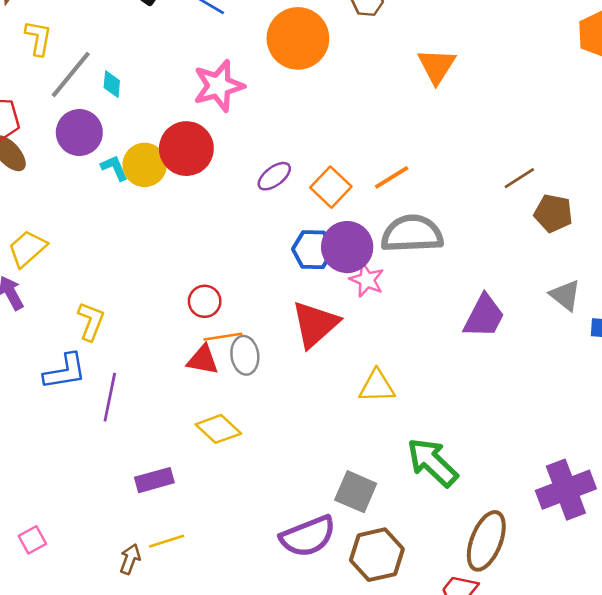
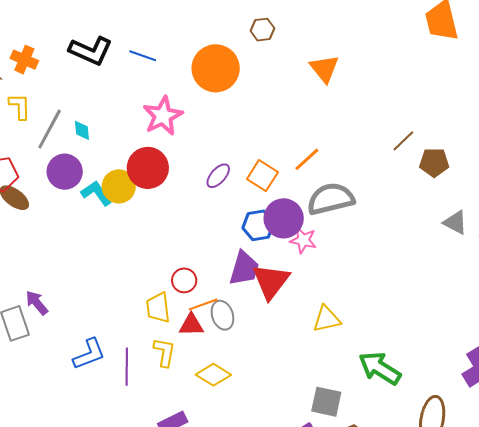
cyan L-shape: (114, 168) -> (96, 193), size x1.4
yellow trapezoid: (27, 249) -> (158, 308), moved, turned -44
purple trapezoid: (484, 316) -> (244, 268), moved
yellow L-shape: (91, 321) -> (164, 352), moved

